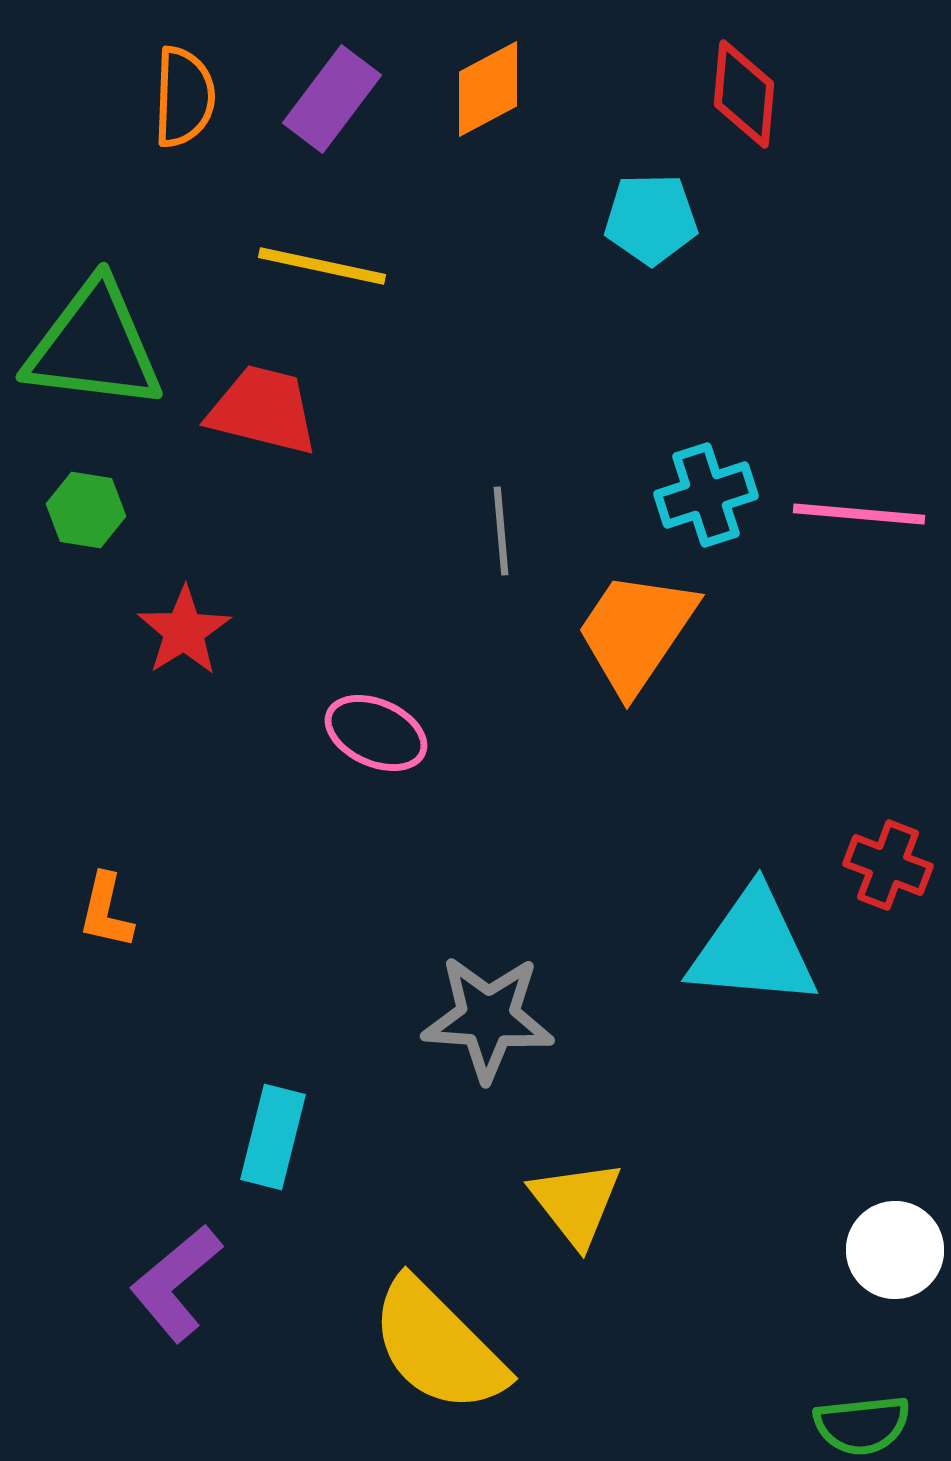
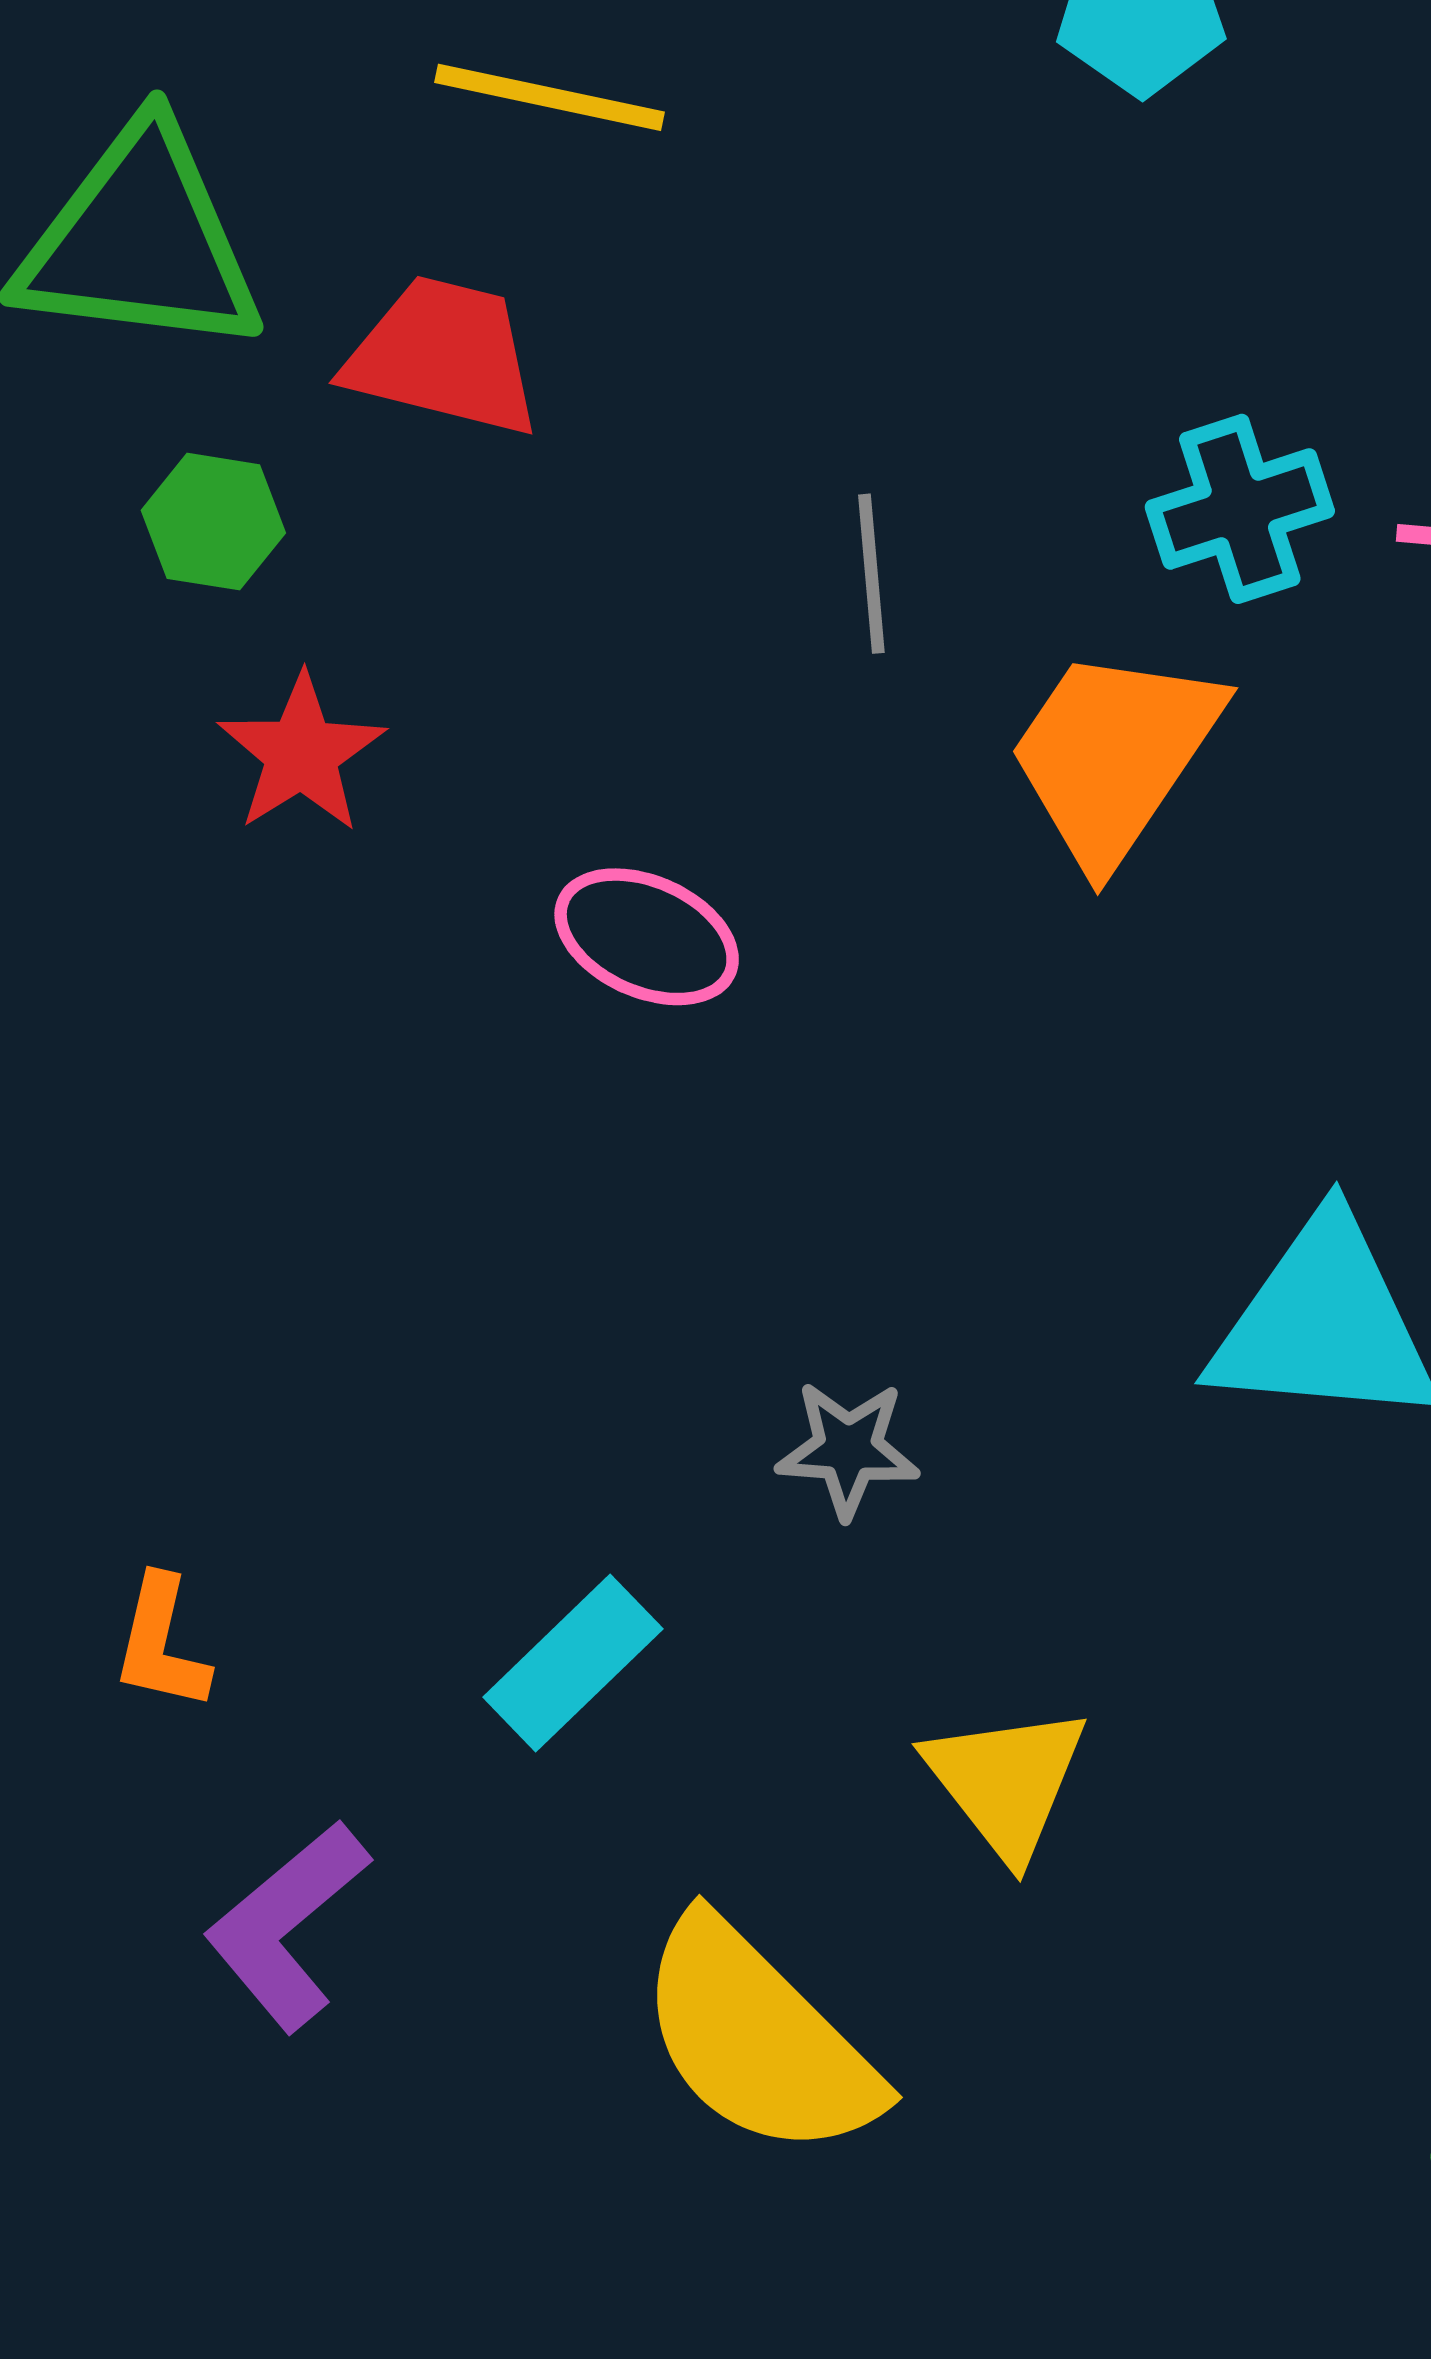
green hexagon: (86, 510) -> (213, 522), moved
orange L-shape: (106, 911) -> (161, 1643), moved
gray star: (488, 1018) -> (848, 1449), size x0.6
cyan rectangle: (273, 1137) -> (573, 1663), moved, turned 32

